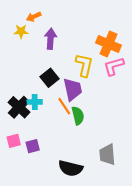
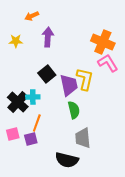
yellow star: (21, 31) -> (16, 41), moved
yellow L-shape: (84, 65) -> (85, 79), moved
pink L-shape: (114, 66) -> (108, 63), turned 75
orange line: (64, 106) -> (37, 123), moved, turned 54
gray trapezoid: (107, 155) -> (83, 138), moved

